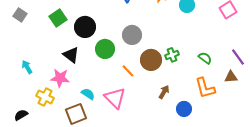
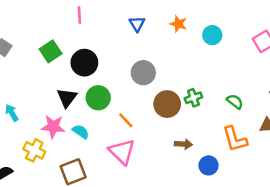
green circle: (105, 49) -> (98, 98), moved
black triangle: (71, 55) -> (67, 98), turned 30
orange line: (128, 71) -> (126, 120), moved
brown arrow: (164, 92) -> (183, 144), turned 64
cyan semicircle: (88, 94) -> (81, 132), moved

